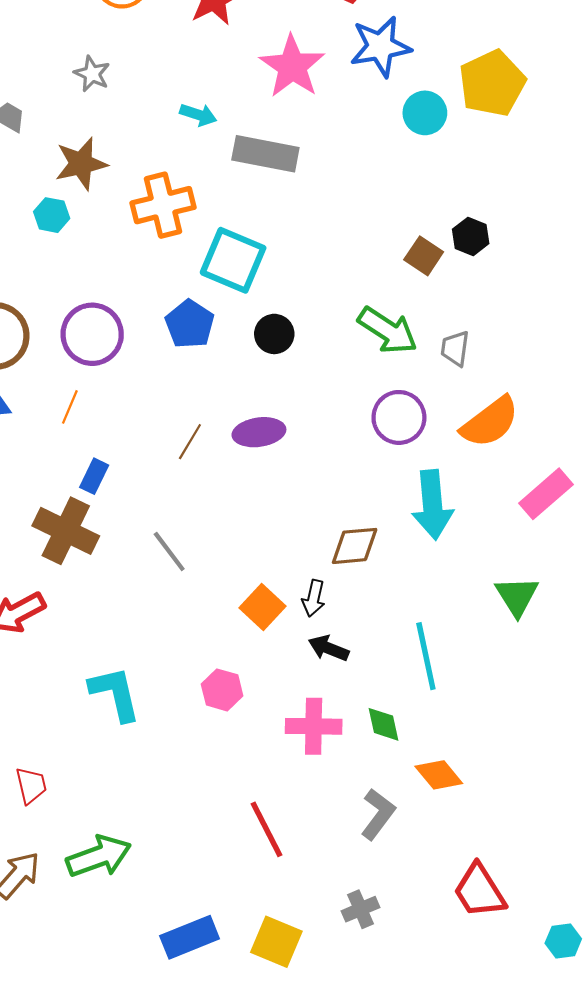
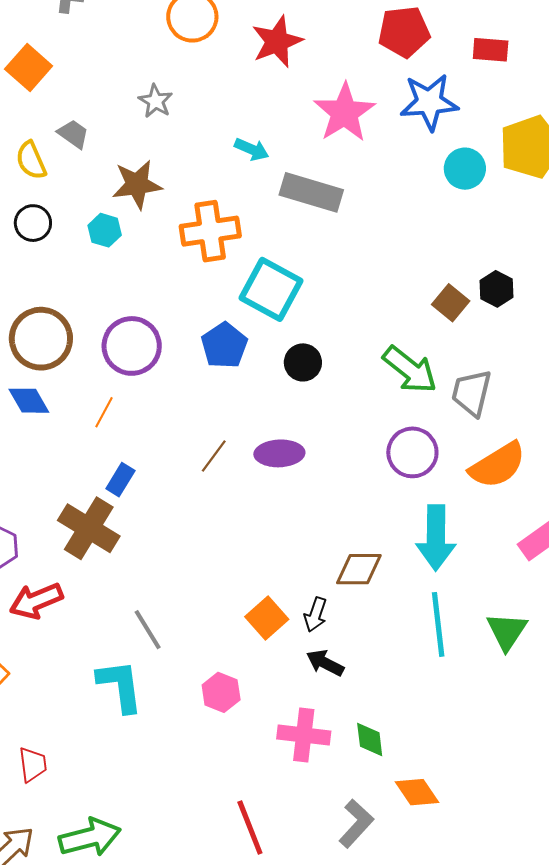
gray trapezoid: (455, 348) -> (472, 393), size x1.4
gray line: (169, 551) -> (148, 630), moved
cyan line: (426, 656) -> (438, 624), moved

